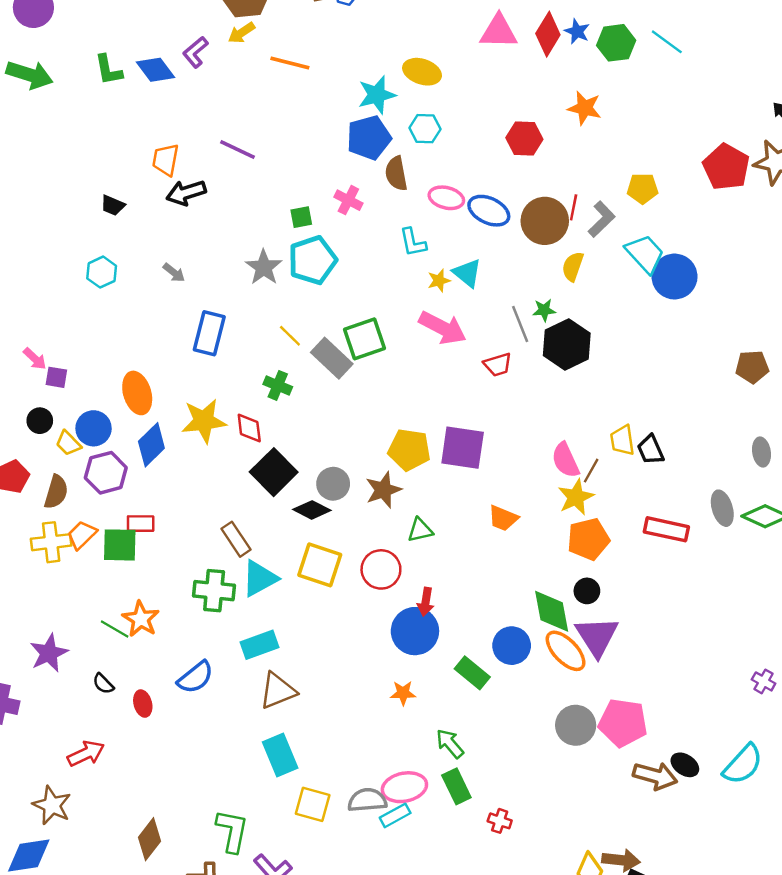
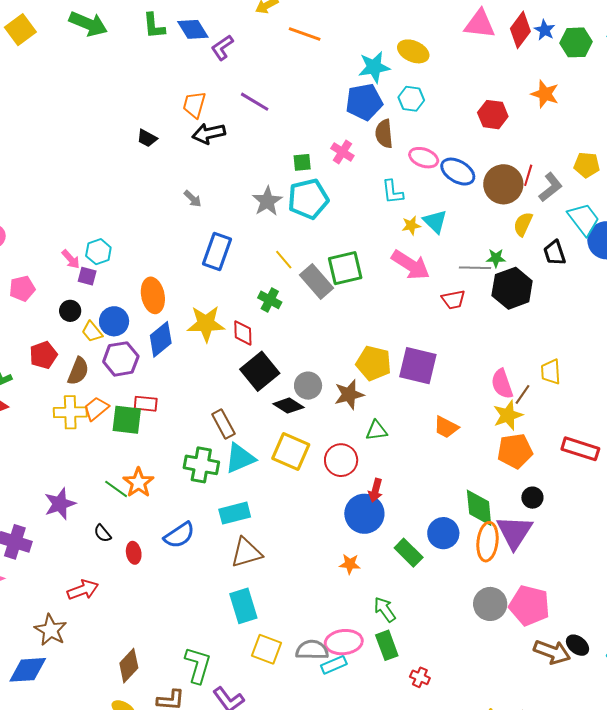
purple L-shape: (195, 52) -> (222, 47), moved
cyan hexagon: (102, 272) -> (98, 252), moved
gray line: (520, 324) -> (475, 268), turned -72
black trapezoid: (651, 450) -> (555, 253), moved
black circle: (587, 591) -> (532, 498), moved
orange ellipse: (566, 651) -> (487, 542), turned 45

